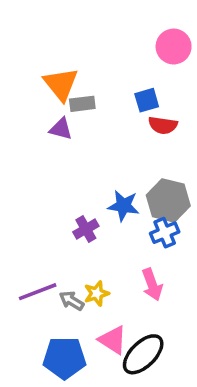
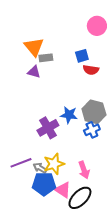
purple cross: (86, 229) -> (48, 128), size x1.5
pink arrow: (152, 285) -> (84, 170), moved
yellow star: (97, 293) -> (54, 164), size x1.5
blue pentagon: (64, 358) -> (44, 184), moved

